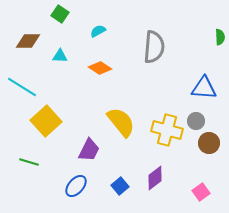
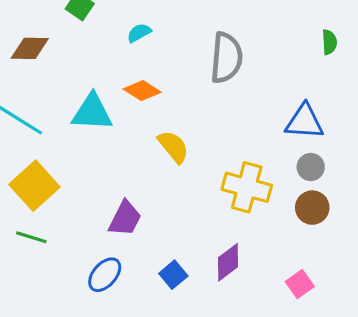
cyan triangle: (60, 56) -> (92, 112), moved, size x1.8
yellow square: (46, 121) -> (34, 186), moved
gray circle: (196, 121) -> (311, 167), moved
yellow semicircle: (121, 122) -> (173, 147), moved, size x0.7

